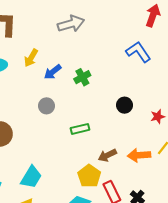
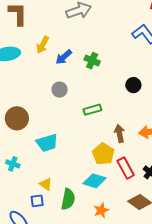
green cross: (82, 77) -> (92, 61), turned -35
brown arrow: (107, 155) -> (120, 133), turned 108
cyan trapezoid: (31, 177) -> (47, 143), moved, turned 45

